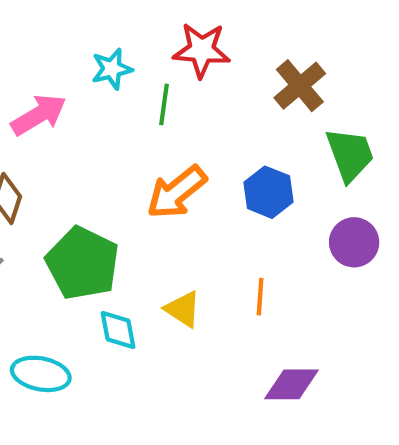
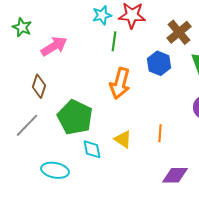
cyan star: (112, 69) -> (102, 15), moved
orange arrow: (177, 192) -> (120, 83), turned -36
blue hexagon: (268, 192) -> (159, 63), moved

